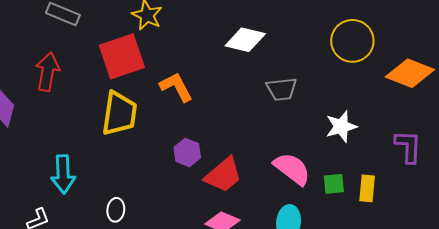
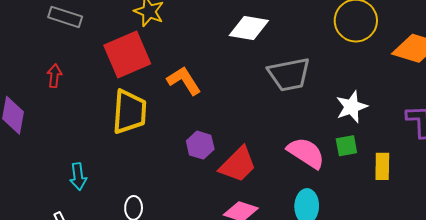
red arrow: (47, 72) -> (54, 76), size x0.6
gray trapezoid: (281, 89) -> (289, 74), size x1.4
cyan arrow: (63, 174) -> (78, 177), size x0.7
green square: (334, 184) -> (346, 146), moved

